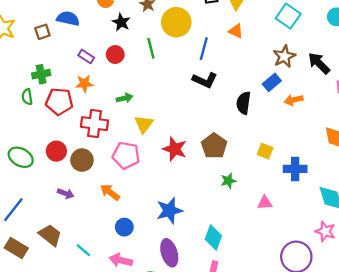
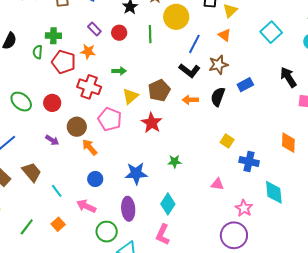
brown star: (284, 56) -> (218, 65), moved
orange arrow: (294, 100) -> (190, 100), moved
brown pentagon: (214, 146) -> (159, 90), moved
brown circle: (82, 160) -> (77, 127), moved
green star: (228, 181) -> (175, 161), moved
pink star: (325, 231) -> (244, 208), moved

